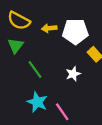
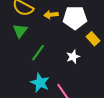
green line: (35, 69) -> (38, 53), turned 72

